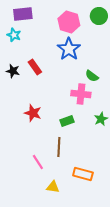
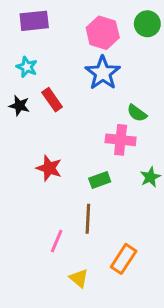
cyan star: (14, 35) -> (27, 67), moved
pink line: (38, 162) -> (57, 241), turned 56
orange rectangle: (83, 174) -> (124, 259), turned -72
yellow triangle: (53, 187) -> (79, 278), turned 32

